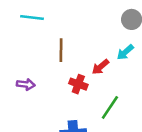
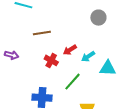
brown line: (61, 50) -> (42, 33), turned 72
cyan arrow: (125, 52) -> (88, 56), moved

